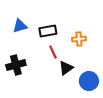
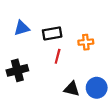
red line: (53, 52) -> (58, 56), turned 40
black triangle: (66, 68) -> (72, 89), moved, turned 49

